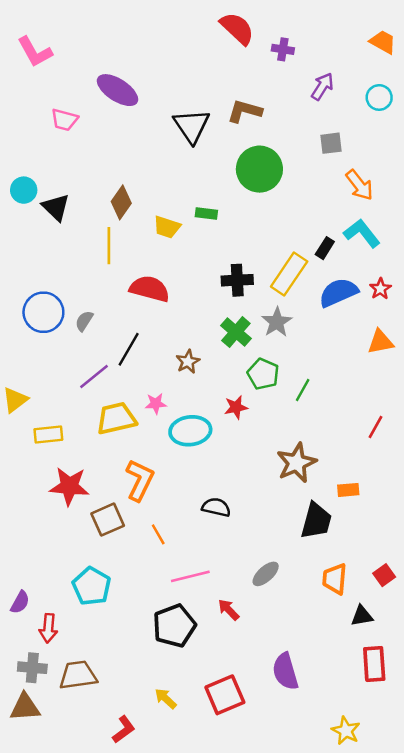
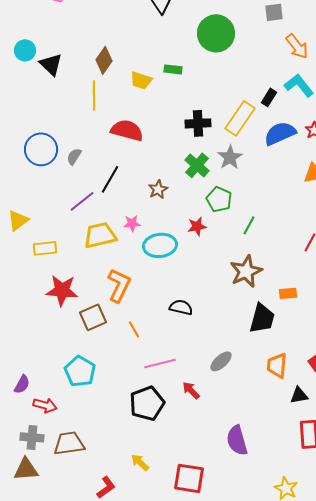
green line: (303, 390) -> (249, 225), moved
red arrow: (48, 628) -> (45, 405), turned -80
red square: (225, 695) -> (189, 478), moved, turned 32

